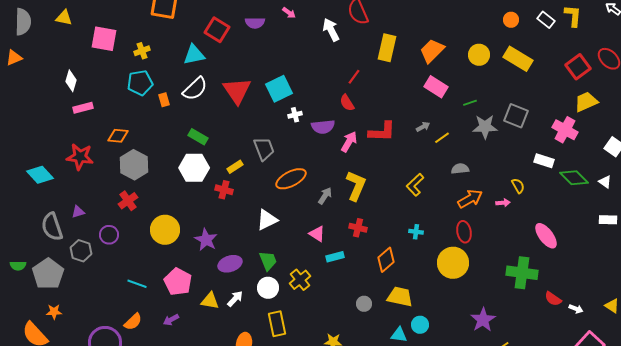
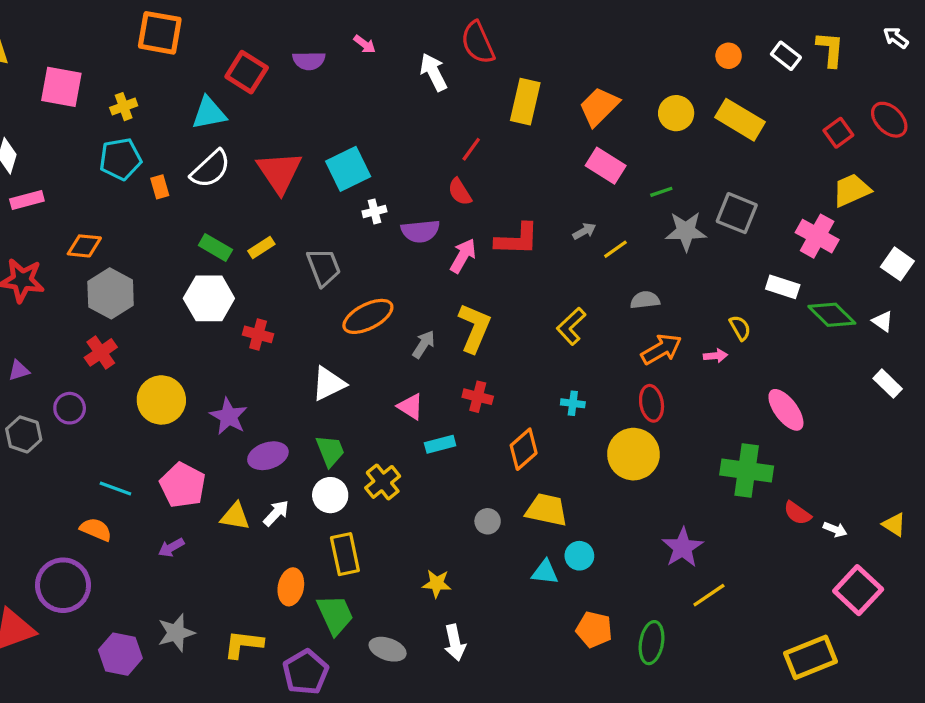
red square: (578, 67) -> (838, 133), size x0.7
yellow rectangle: (235, 167) -> (261, 248), moved
white rectangle: (608, 220) -> (888, 384), turned 42
orange semicircle: (133, 322) -> (96, 529), moved, turned -114

